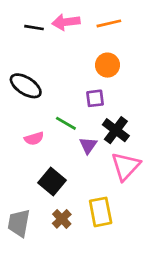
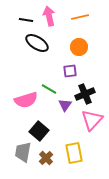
pink arrow: (66, 22) -> (49, 16), turned 84
black ellipse: (26, 86) -> (37, 43), moved
black cross: (116, 130) -> (85, 94), turned 30
pink semicircle: (34, 139) -> (26, 100), size x1.6
gray trapezoid: (19, 223) -> (23, 152), moved

